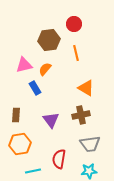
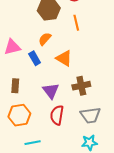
pink triangle: (24, 65) -> (12, 47), moved
orange triangle: (86, 88) -> (64, 58), moved
red semicircle: (59, 159) -> (57, 115), moved

